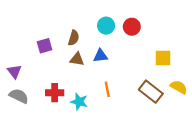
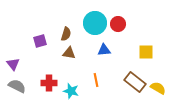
cyan circle: (106, 26) -> (95, 23), size x1.5
blue triangle: (100, 56) -> (104, 50), moved
yellow semicircle: (179, 87) -> (158, 88), moved

